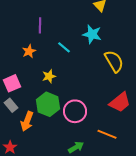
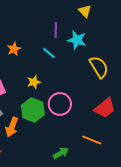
purple line: (40, 25) -> (56, 30), moved
orange star: (29, 51) -> (14, 49), moved
pink circle: (75, 111) -> (60, 104), moved

